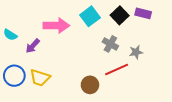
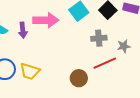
gray cross: (110, 44) -> (99, 38), turned -35
purple arrow: (33, 46) -> (23, 30), moved, turned -49

